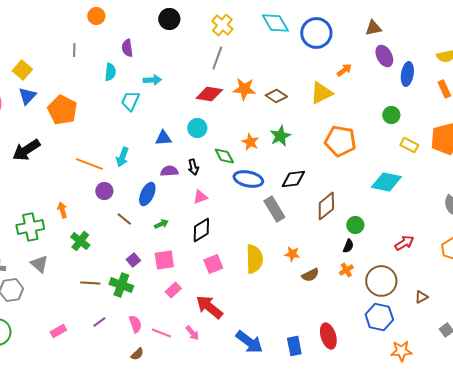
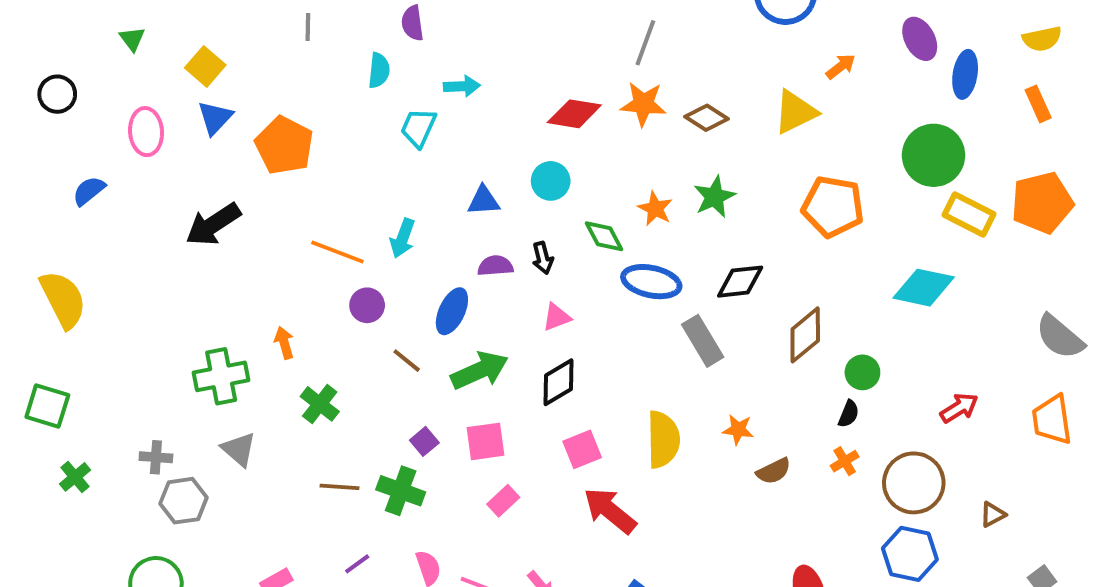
gray line: (217, 58) -> (645, 43), moved
green circle: (391, 115) -> (934, 155), size x1.8
yellow rectangle: (409, 145) -> (969, 214), size x1.4
green arrow: (161, 224) -> (480, 370), size x2.0
red arrow: (209, 307) -> (610, 511), moved

